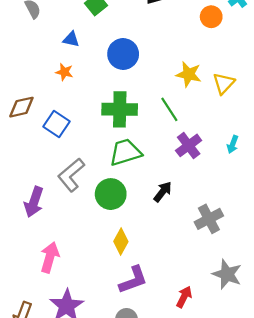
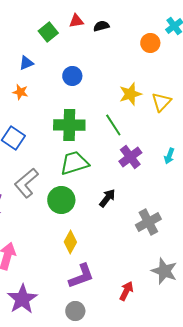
blue triangle: (71, 39) -> (26, 63), turned -35
blue circle: (123, 54) -> (72, 76), size x0.7
yellow star: (189, 74) -> (130, 94), turned -30

